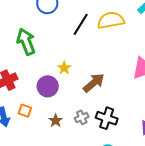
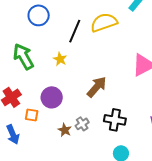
yellow star: (64, 68) -> (60, 59), moved
orange square: (25, 111) -> (32, 115), moved
gray cross: (82, 117) -> (82, 124), moved

